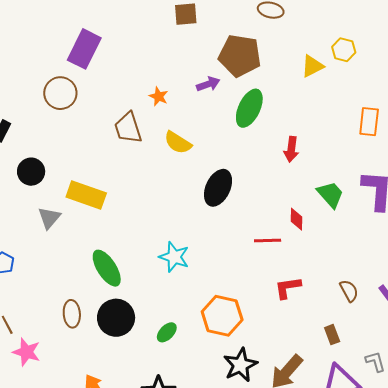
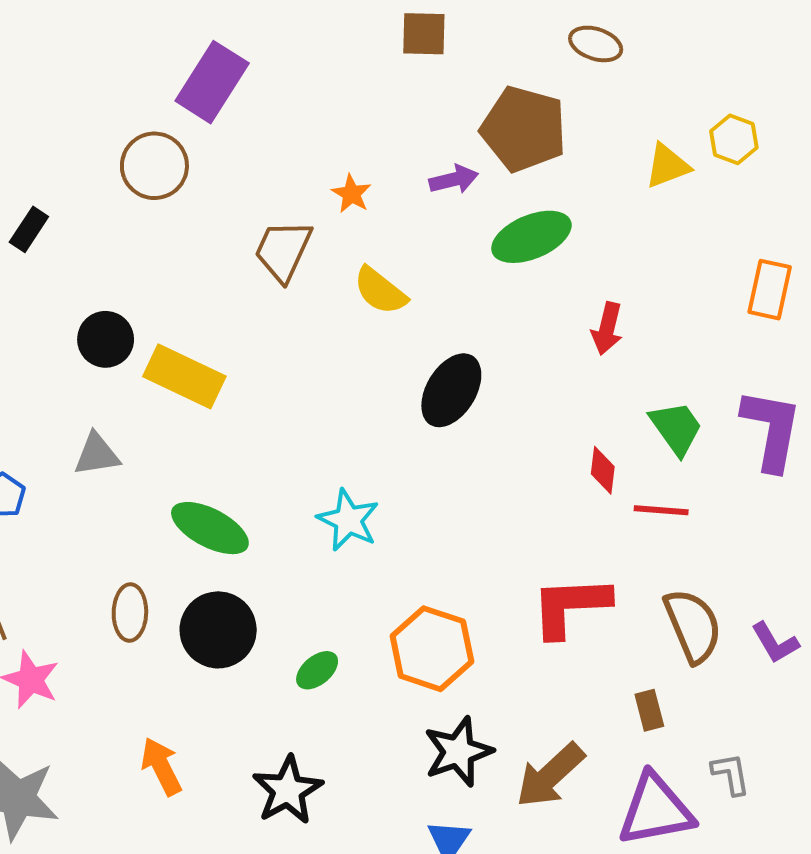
green ellipse: (249, 108) -> (531, 237), turned 36
brown trapezoid: (128, 128) -> (283, 251), turned 36
black circle: (31, 172) -> (106, 339), moved
gray triangle: (49, 218) -> (97, 454), moved, turned 35
red line: (268, 240) -> (661, 510), moved
green ellipse: (107, 268) -> (210, 528), turned -36
red L-shape: (288, 288) -> (570, 606), size x1.5
brown semicircle: (349, 291) -> (693, 626), size x1.6

